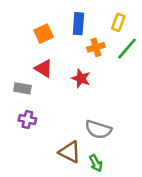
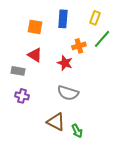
orange square: (44, 34) -> (35, 27), turned 35
orange cross: (96, 47) -> (79, 46), moved
gray semicircle: (98, 129) -> (68, 93), moved

